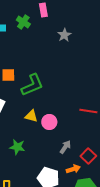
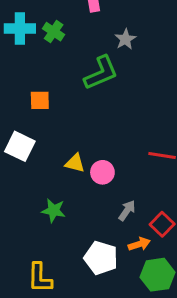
green cross: (23, 22) -> (54, 32), moved
green L-shape: (32, 85) -> (101, 73), moved

